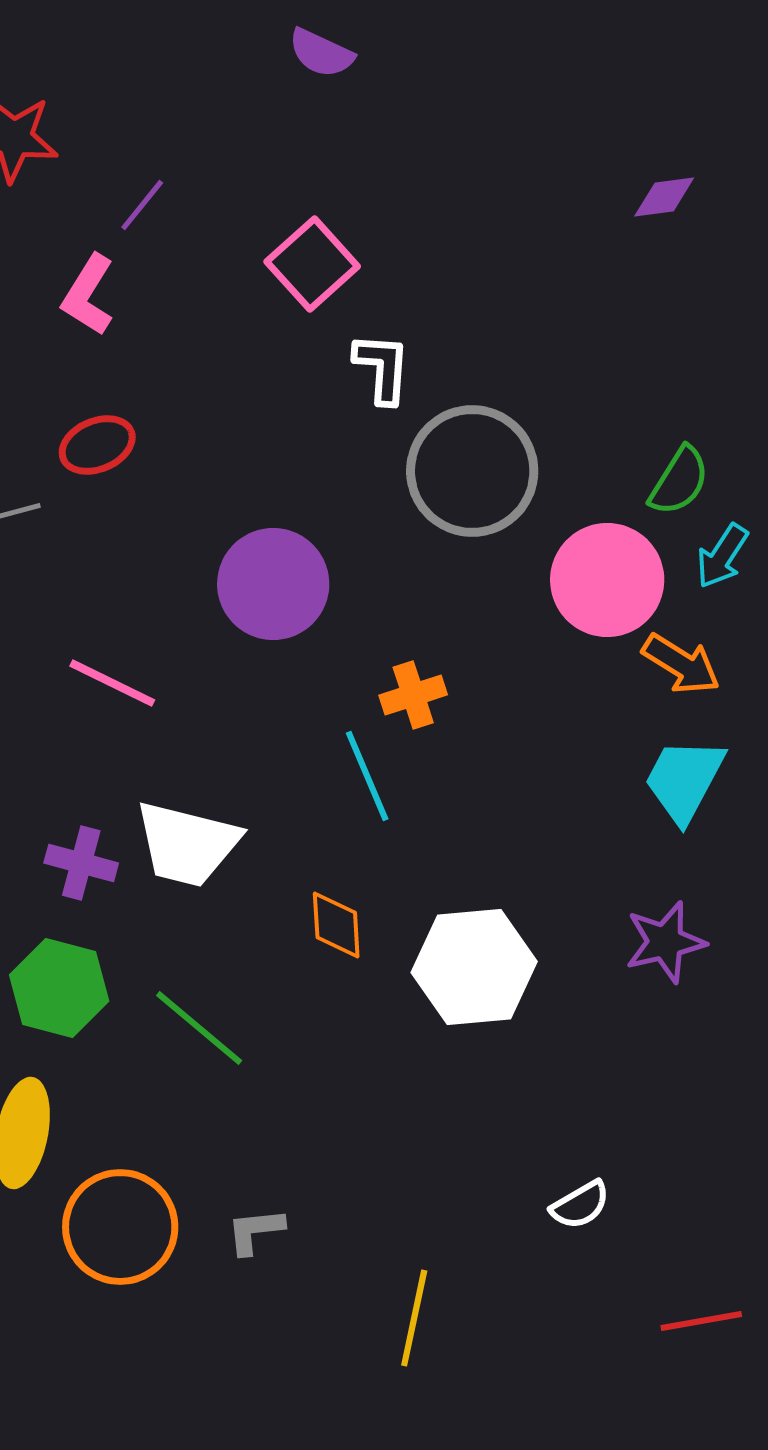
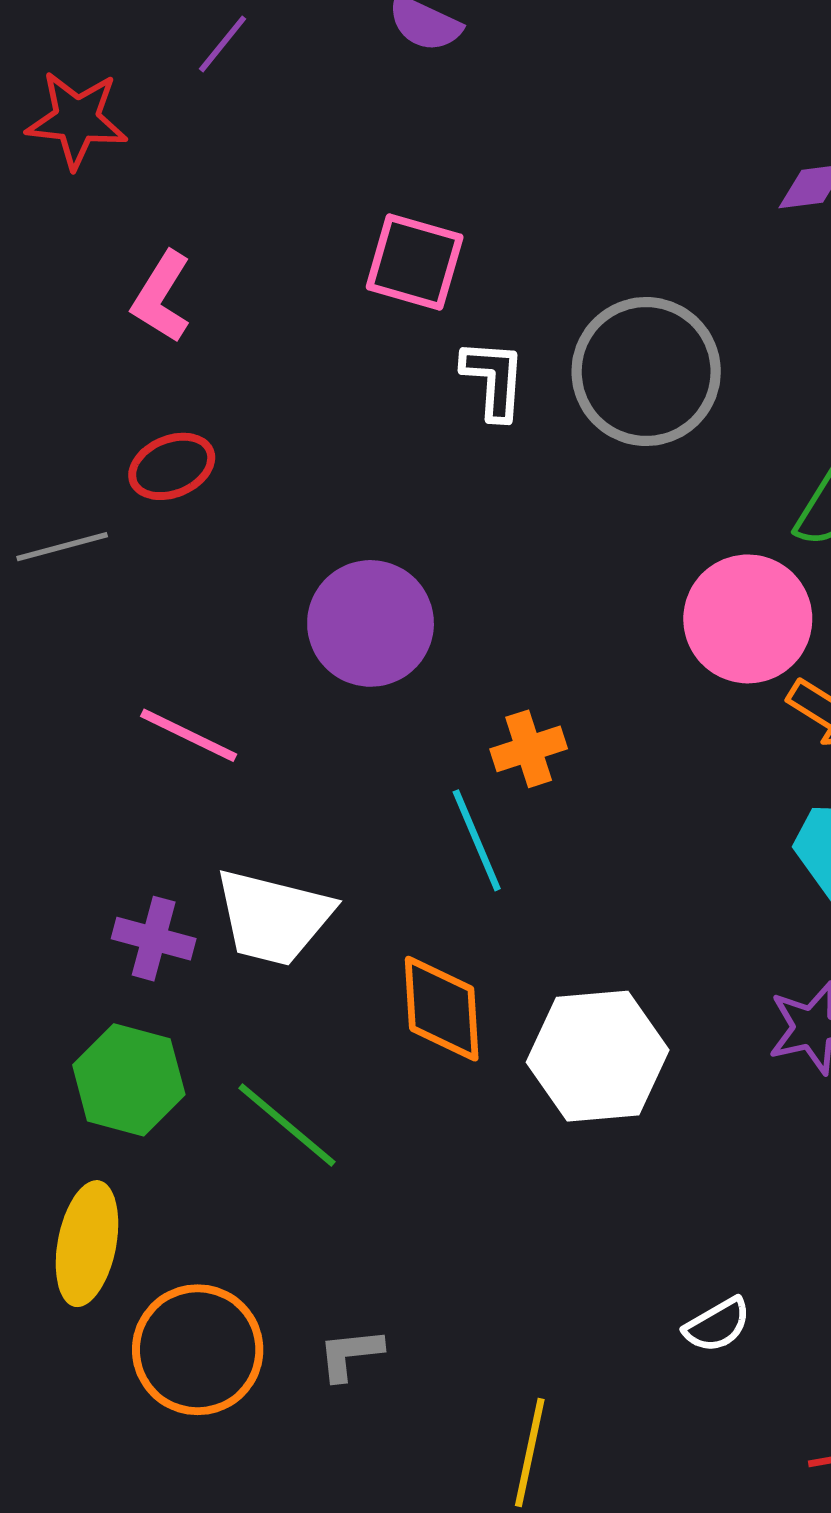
purple line: (142, 205) -> (223, 44), moved
pink square: (312, 264) -> (415, 262), turned -32
gray circle: (472, 471) -> (646, 372), moved
orange diamond: (336, 925) -> (442, 1009), size x1.4

